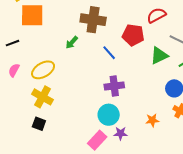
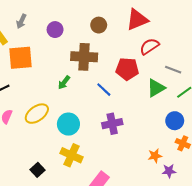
yellow cross: (42, 97) -> (72, 155), moved
cyan circle: (109, 115) -> (68, 124), moved
black square: (39, 124) -> (38, 170), turned 32
purple star: (121, 133) -> (169, 171), moved

